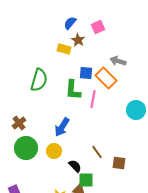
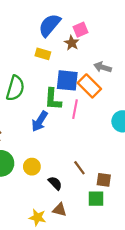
blue semicircle: (70, 23) -> (50, 25), size x1.6
brown star: (78, 40) -> (72, 43), moved
blue square: (86, 73) -> (67, 80), size x1.5
blue arrow: (62, 127) -> (40, 121), moved
green square: (86, 180) -> (96, 199), moved

